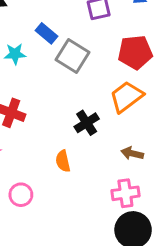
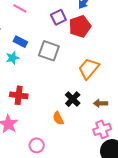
blue rectangle: (46, 33) -> (20, 42), moved
red pentagon: (135, 52) -> (80, 26), moved
black cross: (87, 123) -> (73, 99), moved

